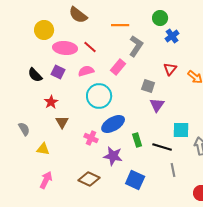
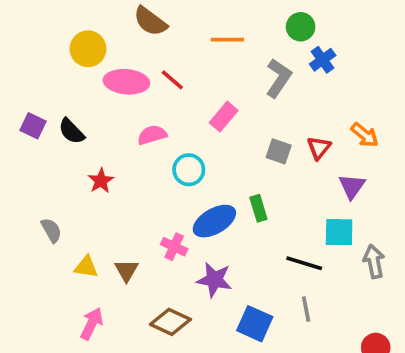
gray L-shape: (136, 46) -> (279, 78), moved
red triangle: (170, 69) -> (319, 148), moved
pink semicircle: (86, 71) -> (152, 135), moved
purple square: (58, 72) -> (33, 126), moved
cyan circle: (99, 96) -> (189, 170), size x0.7
purple triangle: (157, 105) -> (352, 186), moved
brown triangle: (62, 122) -> (126, 271), moved
green rectangle: (137, 140) -> (258, 208), moved
gray line: (173, 170) -> (306, 309), moved

